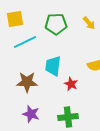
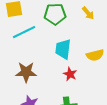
cyan trapezoid: (53, 66) -> (63, 49), moved

